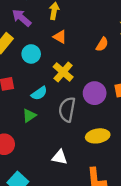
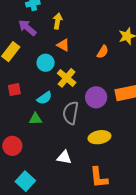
cyan circle: (31, 54) -> (46, 63), moved
green triangle: (29, 116) -> (35, 119), turned 32

